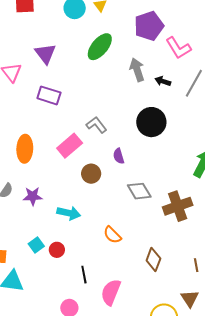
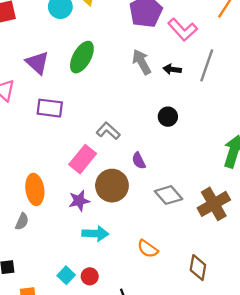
green ellipse: (100, 47) -> (82, 57), moved
black circle: (151, 122) -> (168, 117), size x0.6
orange ellipse: (25, 149) -> (35, 189), moved
brown circle: (91, 174) -> (112, 186), size x1.5
purple star: (33, 196) -> (79, 201), moved

